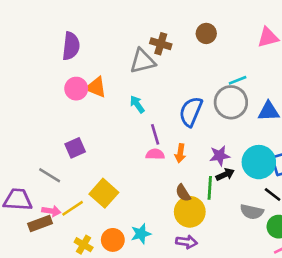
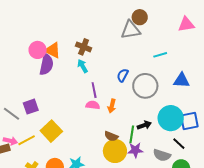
brown cross: (161, 44) -> (84, 47), moved
purple semicircle: (71, 46) -> (46, 64), moved
gray triangle: (143, 61) -> (131, 30), moved
gray circle: (231, 102) -> (145, 86), moved
blue semicircle: (191, 112) -> (123, 75), size x0.6
purple square: (75, 148) -> (31, 107), moved
purple star: (220, 156) -> (135, 150), moved
brown semicircle: (183, 193) -> (111, 136), turned -40

